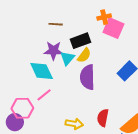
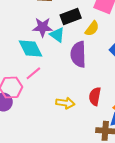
yellow semicircle: (84, 55) -> (92, 29), moved
cyan triangle: (67, 58) -> (57, 35), turned -35

